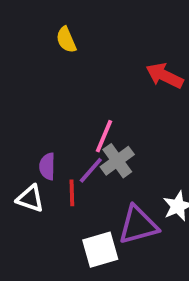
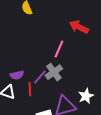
pink line: (104, 136) -> (59, 49), moved
purple semicircle: (47, 166) -> (17, 75), turned -104

